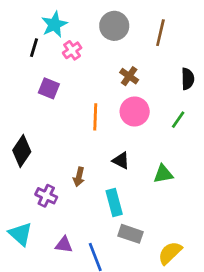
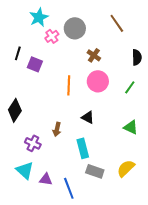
gray circle: (114, 26) -> (75, 28), moved
brown line: (160, 33) -> (117, 23), turned -48
black line: (34, 48) -> (18, 53), moved
green triangle: (163, 174) -> (131, 127), moved, turned 35
cyan triangle: (20, 234) -> (25, 170), moved
yellow semicircle: (170, 253) -> (126, 168), moved

